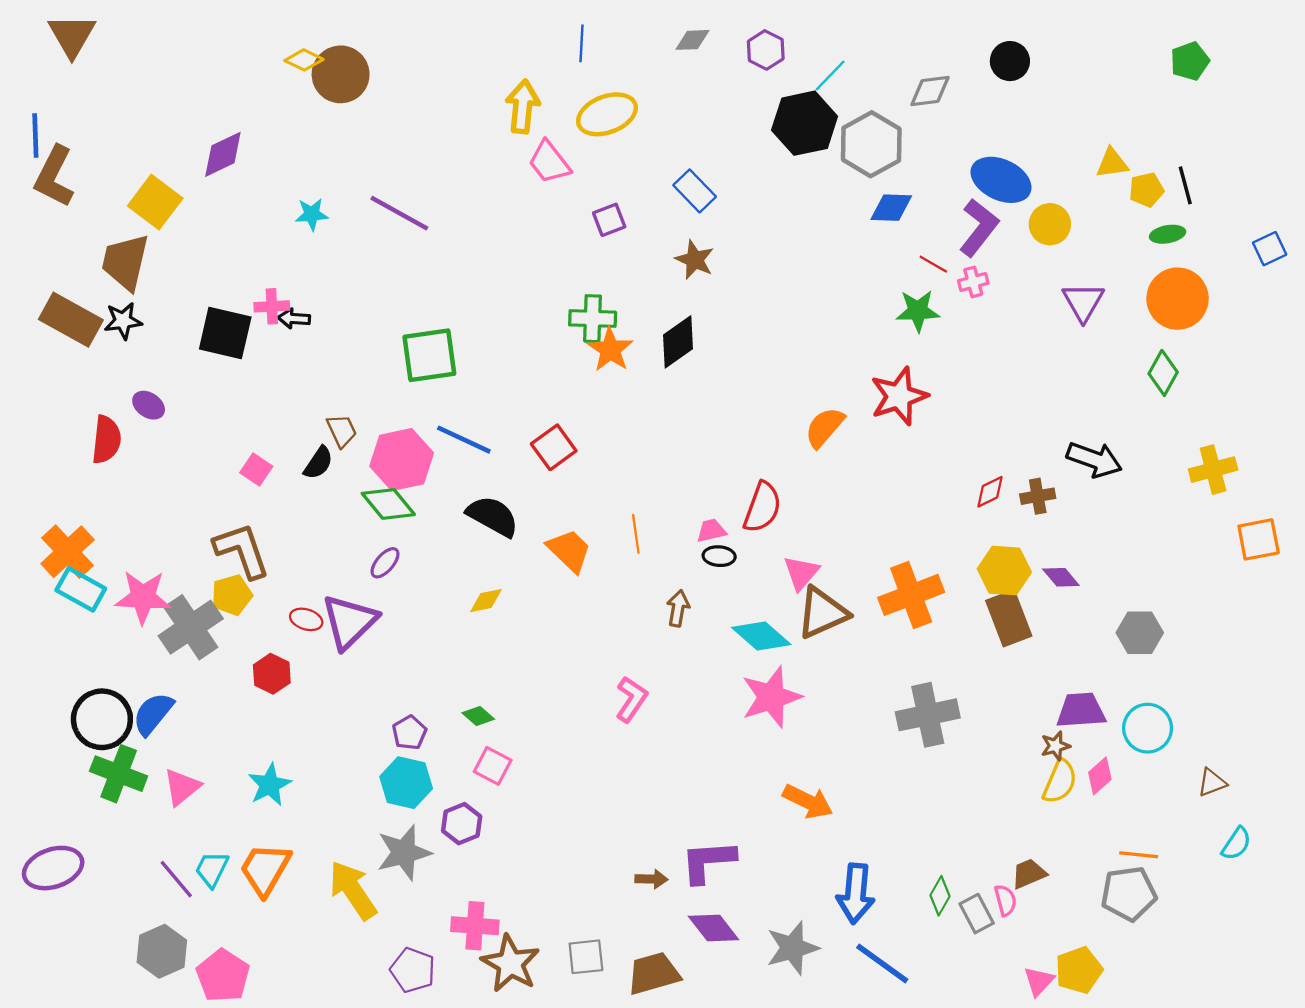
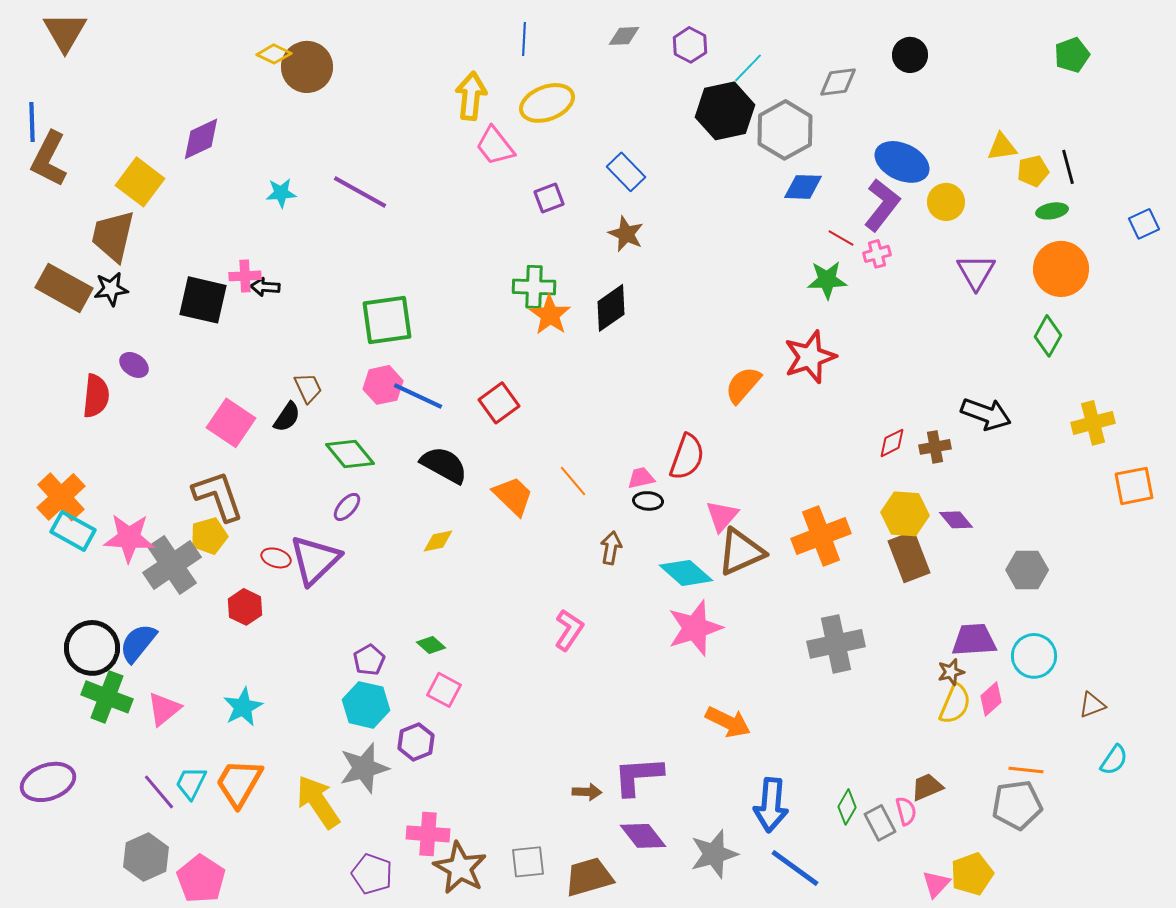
pink hexagon: (402, 460) -> (383, 385), moved, size x0.7
pink square: (256, 470) -> (231, 423), size x1.6
orange line: (636, 534) -> (573, 481), turned -32

